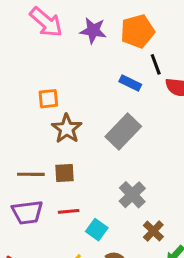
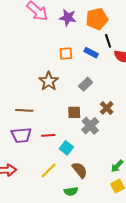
orange square: (48, 99) -> (66, 54), moved
gray rectangle: (123, 132) -> (86, 84), size x0.6
brown square: (65, 173) -> (74, 112), moved
brown cross: (153, 231) -> (107, 108), moved

